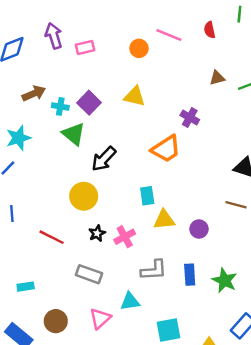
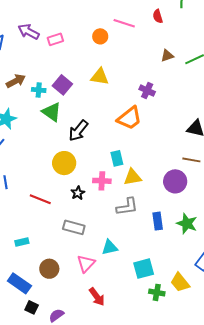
purple arrow: (54, 36) -> (29, 32), turned -40
purple circle: (199, 229) -> (175, 181), moved, size x1.5
pink cross: (125, 237) -> (102, 181), moved, turned 36
gray L-shape: (154, 270) -> (127, 207), moved

